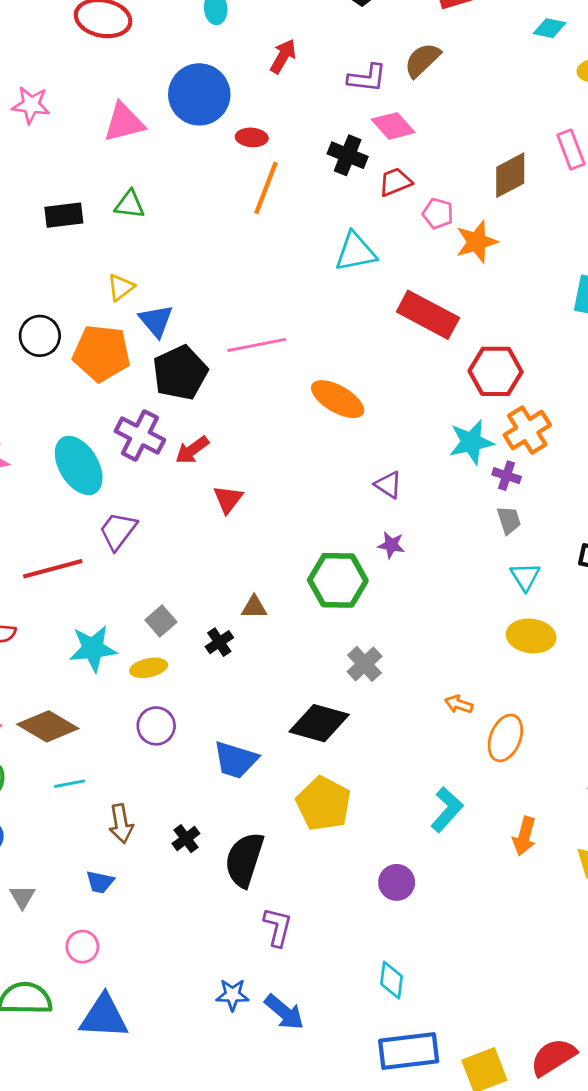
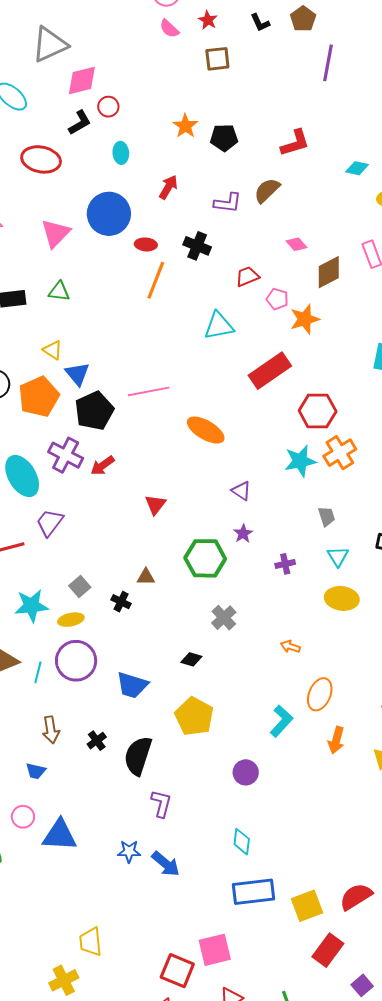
pink triangle: (124, 122) -> (56, 233), turned -32
pink diamond: (393, 126) -> (296, 244), moved, size x0.7
black cross: (348, 155) -> (197, 246), moved
yellow triangle: (121, 287) -> (53, 350), turned -50
red rectangle: (428, 315) -> (270, 371), turned -63
orange pentagon: (102, 353) -> (39, 397), turned -30
purple cross: (507, 476) -> (285, 564), moved, turned -30
red triangle: (228, 499) -> (155, 505), moved
purple star: (391, 545) -> (243, 534), turned 30
black cross: (219, 642) -> (121, 602), turned -30
black diamond: (319, 723) -> (191, 659), size x0.5
purple circle: (156, 726) -> (76, 661), size x1.5
orange ellipse: (505, 738) -> (320, 694), moved
cyan line: (70, 784) -> (38, 672), moved, turned -65
blue triangle: (104, 1017) -> (60, 835), moved

